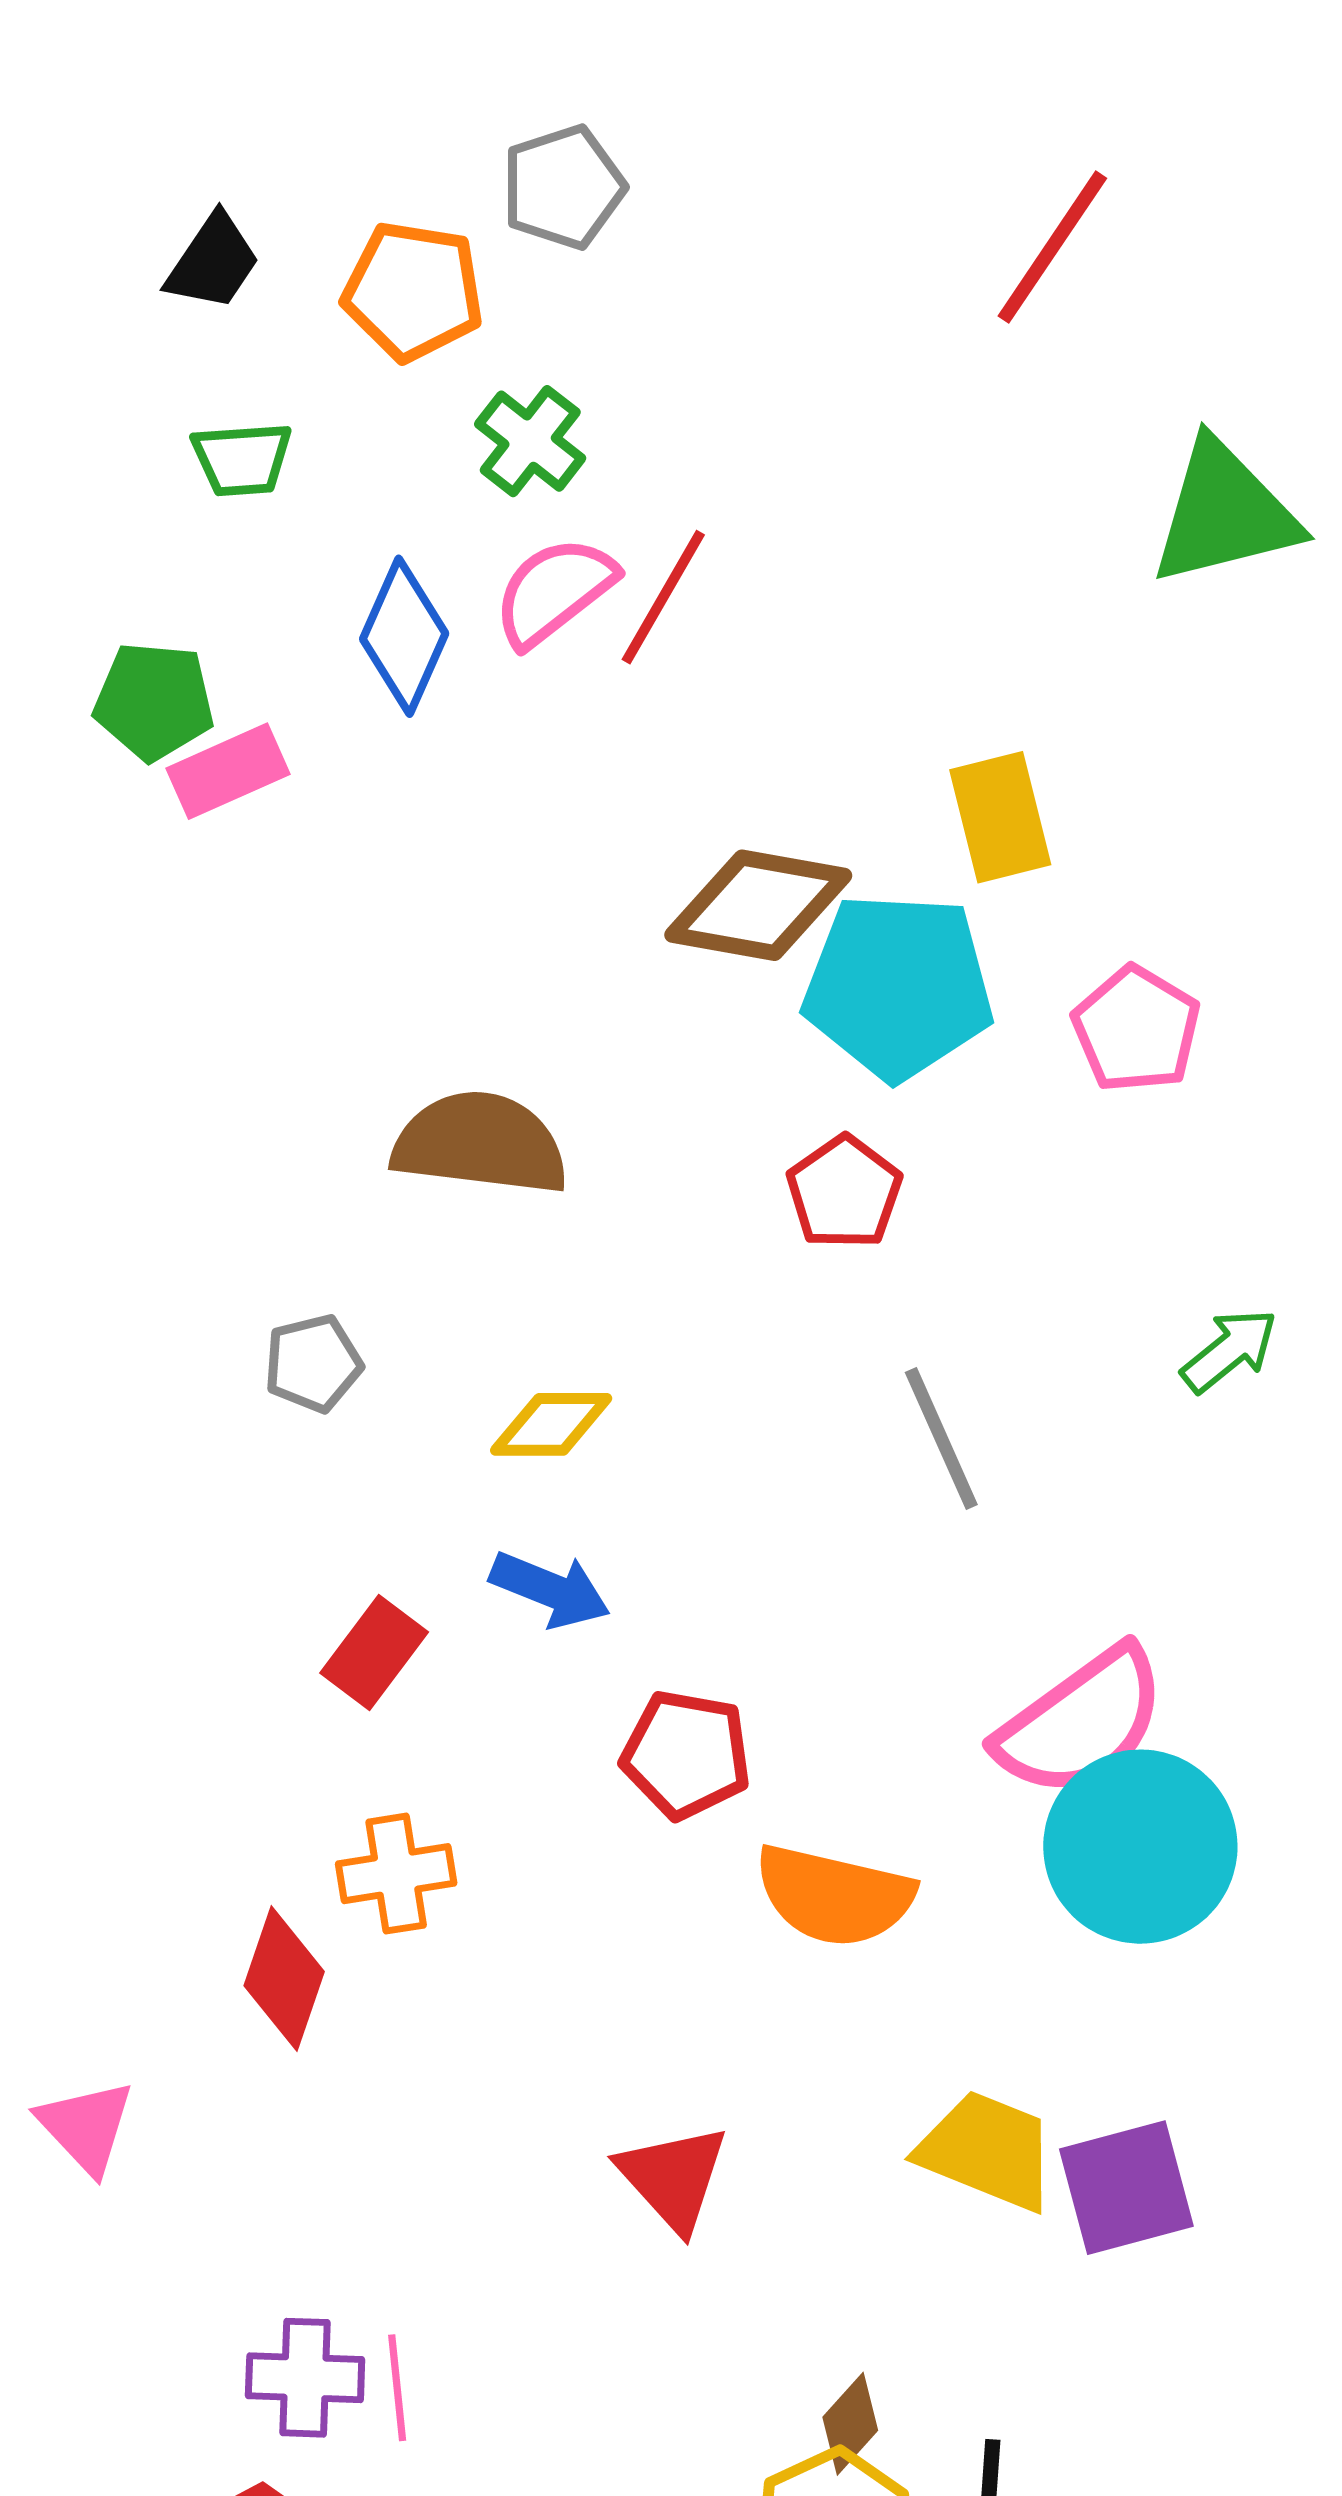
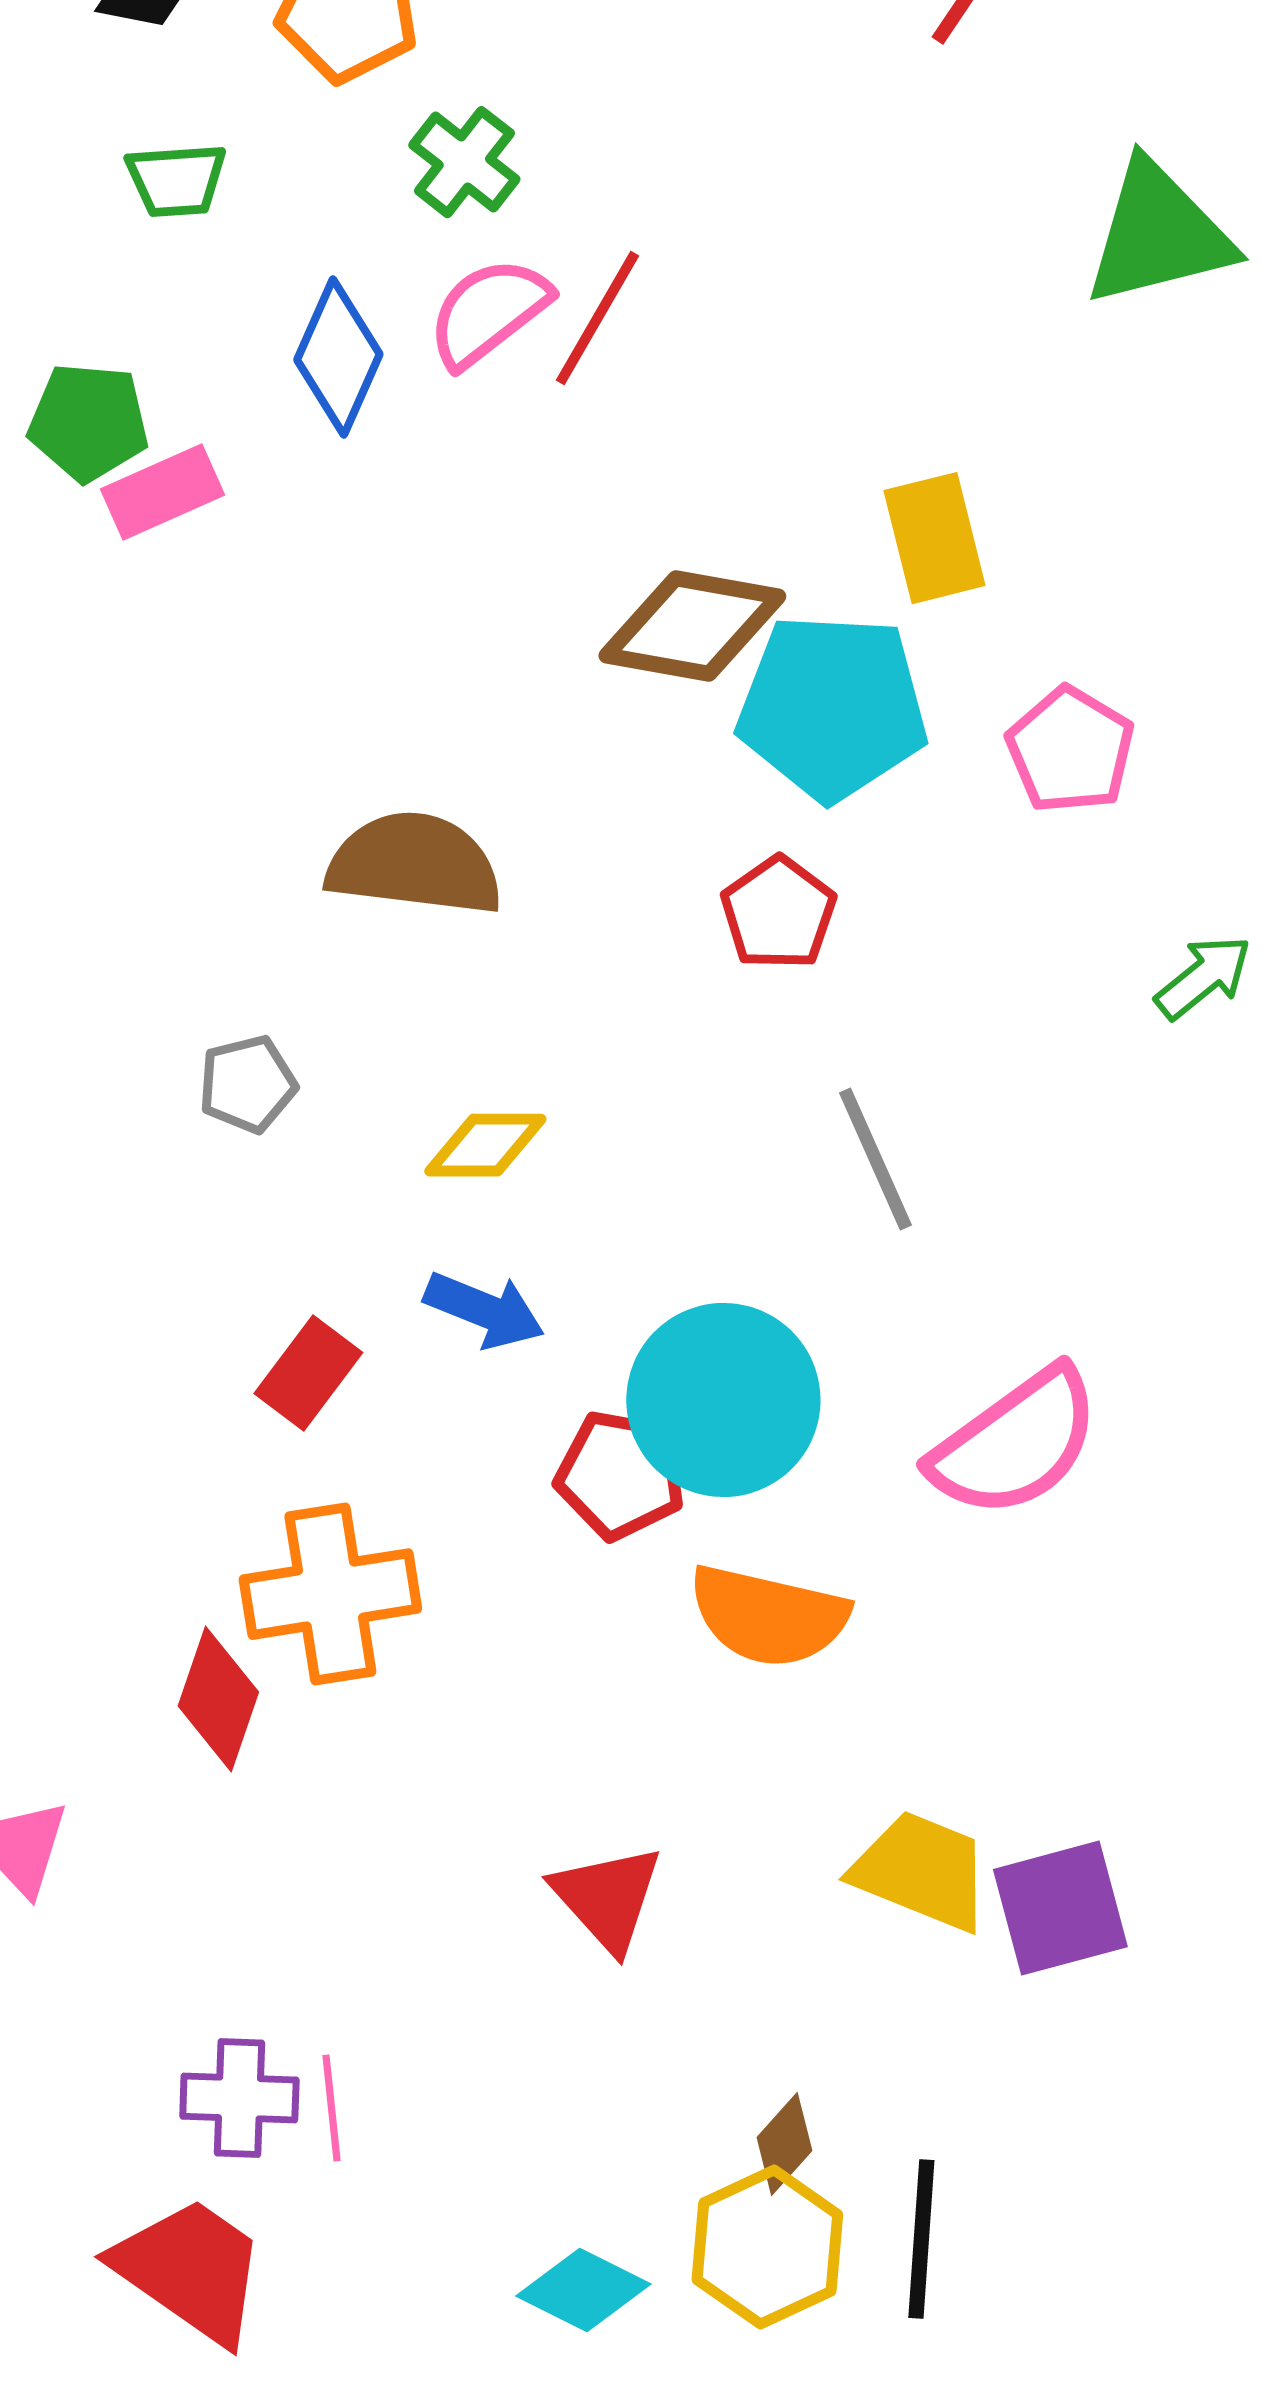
green arrow: (1229, 1350) -> (1203, 977), moved
cyan circle: (1140, 1847) -> (723, 1400), moved
orange cross: (396, 1874) -> (330, 1594), size x1.5

